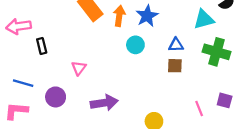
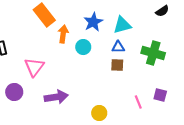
orange arrow: (119, 16) -> (63, 34), moved
cyan triangle: (204, 19) -> (122, 25), moved
pink triangle: (79, 68) -> (34, 67), size x1.5

